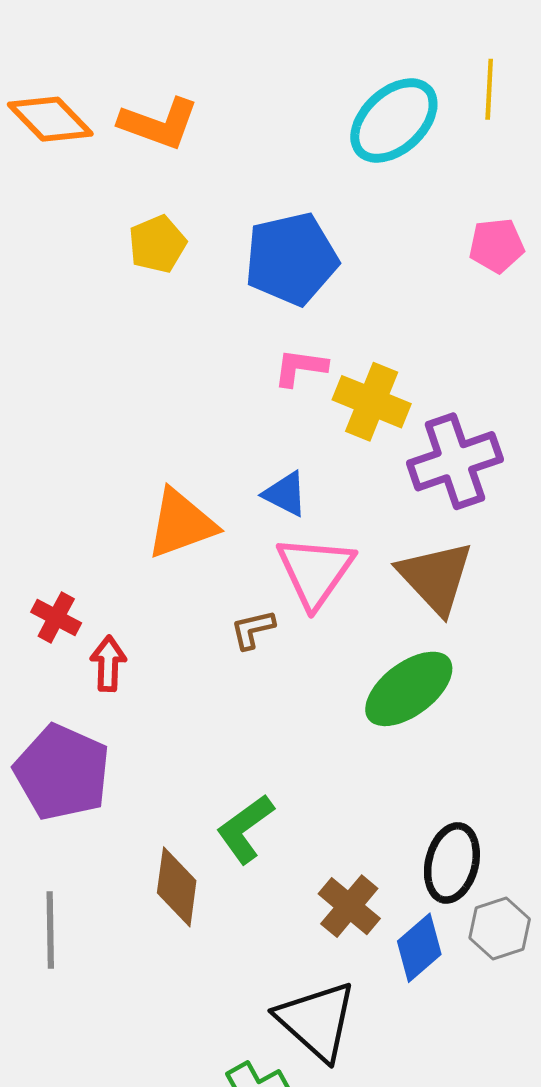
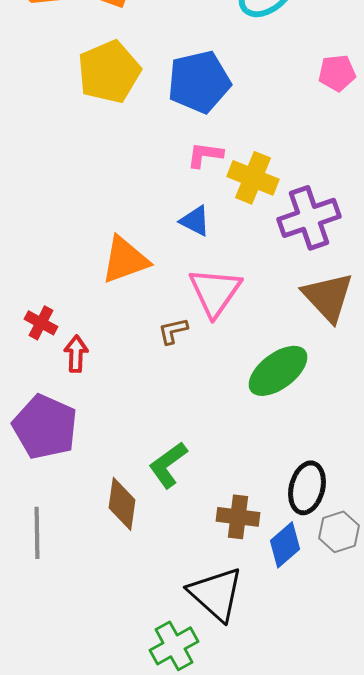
yellow pentagon: (157, 244) -> (109, 72), size x1.6
blue triangle: (285, 494) -> (195, 221), moved
brown triangle: (436, 577) -> (328, 297), moved
brown cross: (349, 906) -> (238, 517), turned -33

